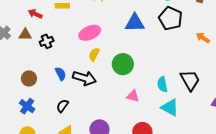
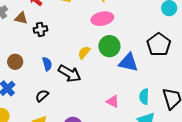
black pentagon: (170, 18) -> (159, 45), moved
blue triangle: (135, 23) -> (128, 62), moved
pink ellipse: (90, 33) -> (102, 19), moved
green circle: (123, 64) -> (109, 46), moved

